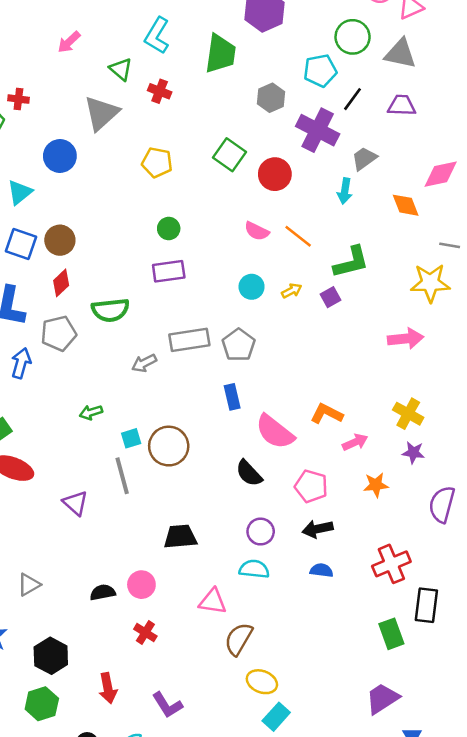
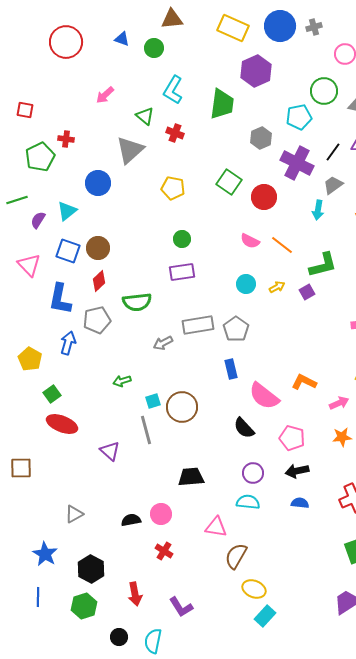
black line: (353, 99) -> (333, 152), moved
pink arrow: (355, 442) -> (339, 403), moved

